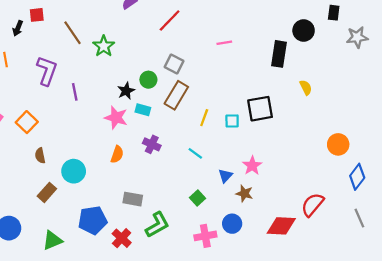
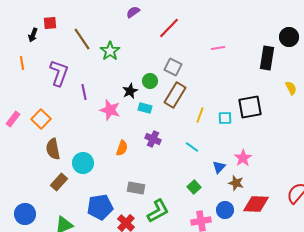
pink star: (116, 118) -> (110, 110), moved
brown semicircle: (40, 156) -> (53, 149), size x1.5
red diamond: (281, 226) -> (256, 204), moved

